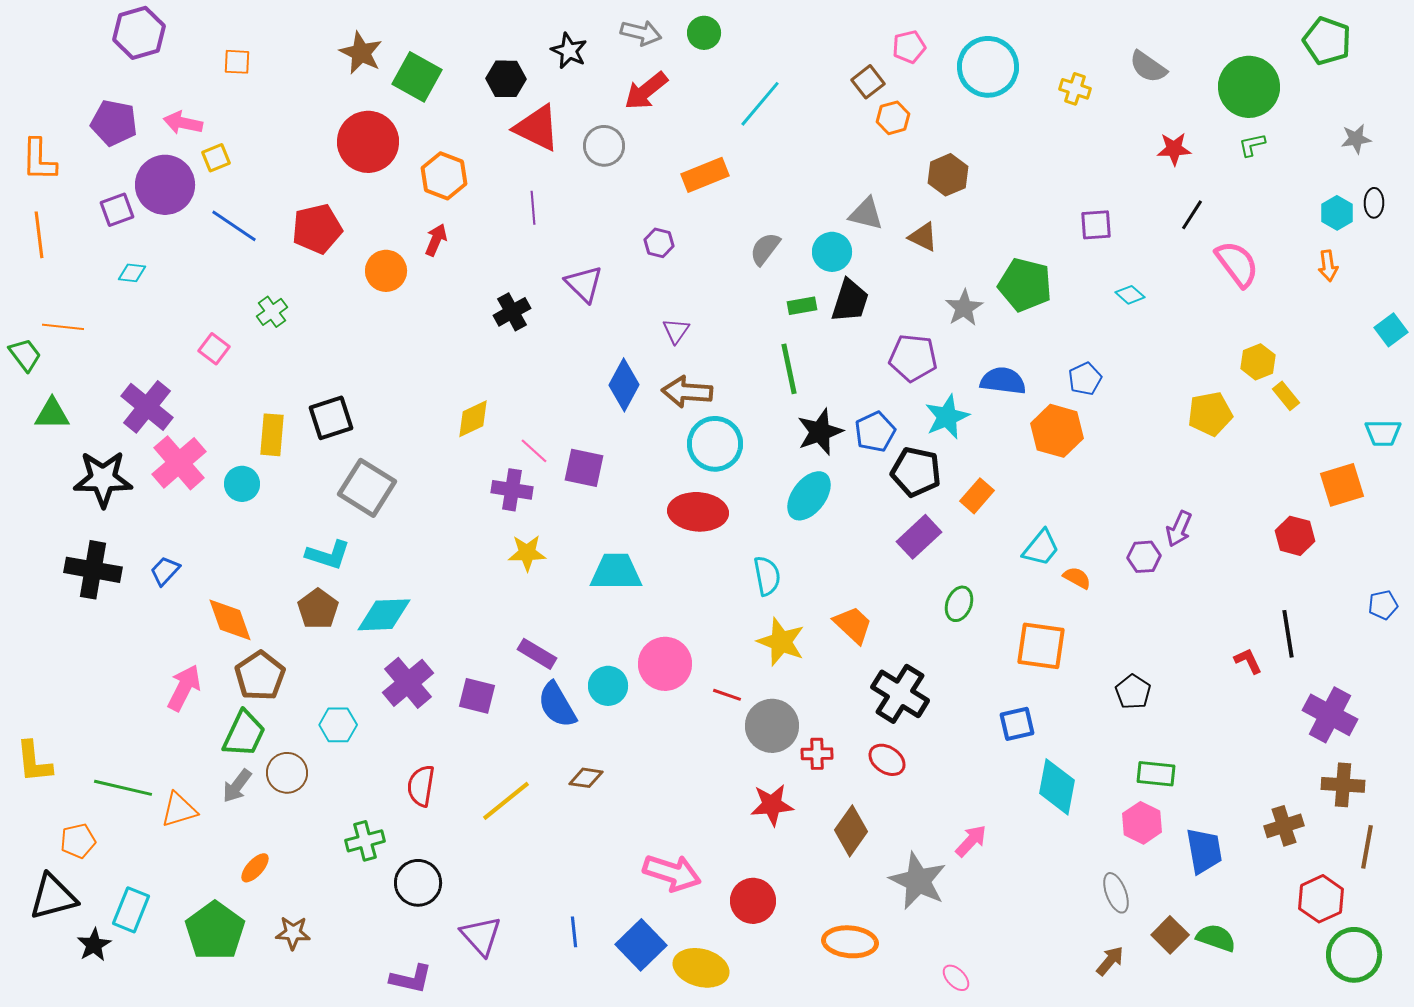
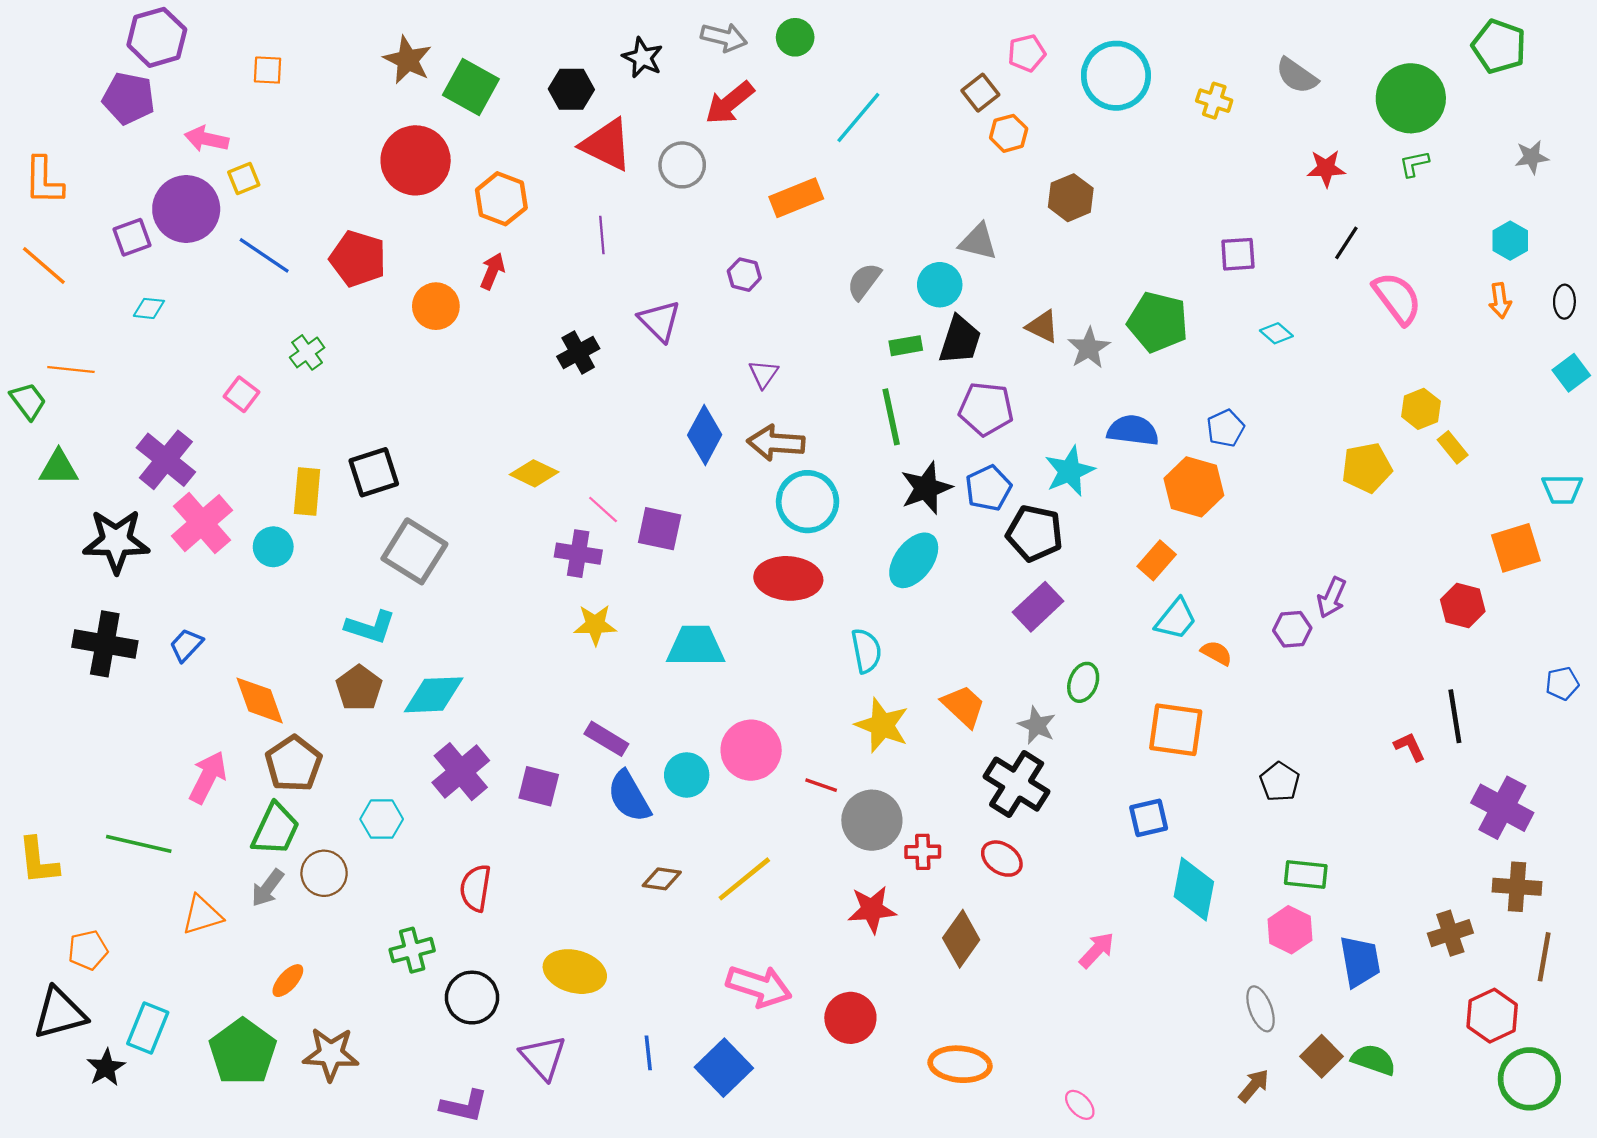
purple pentagon: (114, 123) -> (129, 98), moved
black ellipse: (1374, 203) -> (1564, 302), moved
red pentagon: (317, 229) -> (358, 259), turned 30
orange line: (39, 235) -> (44, 265), turned -42
brown triangle: (923, 237) -> (1043, 326), moved
purple pentagon: (913, 358) -> (986, 409), moved
yellow diamond: (473, 419) -> (534, 473), turned 51
orange rectangle: (977, 496) -> (1157, 560), moved
green line: (123, 788) -> (139, 844), moved
yellow line: (506, 801) -> (744, 879), moved
gray star: (918, 881) -> (1037, 725), moved, size x0.6
brown star: (293, 933) -> (331, 1054), size x1.4
yellow ellipse: (701, 968) -> (575, 972), moved

